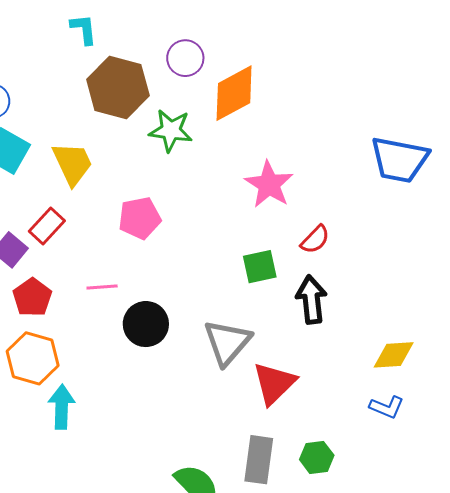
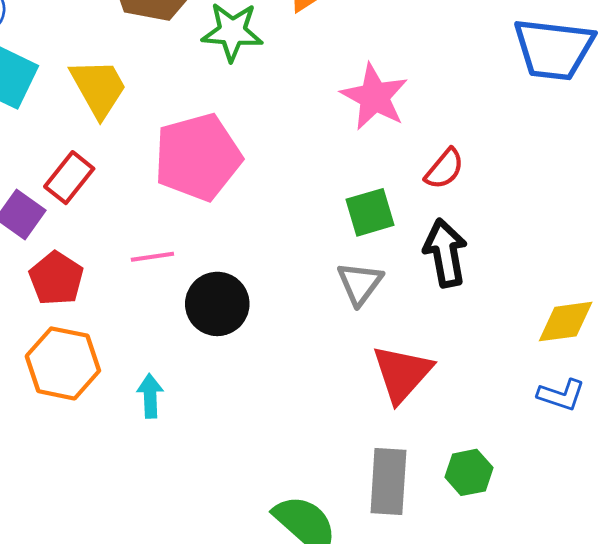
pink pentagon: (140, 218) -> (198, 157), size x1.5
gray triangle: (227, 342) -> (360, 283), moved, size x0.7
cyan arrow: (62, 407) -> (150, 396), moved, size x0.7

